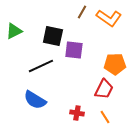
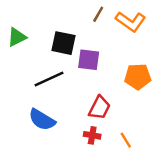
red trapezoid: (104, 89) -> (99, 108), moved

